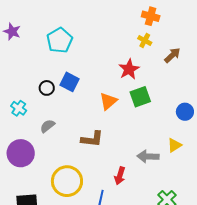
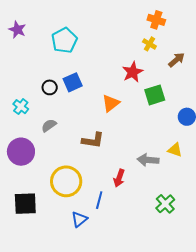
blue square: (69, 82) -> (73, 82), turned 36
green square: (140, 97) -> (155, 95), moved
yellow triangle: (174, 145) -> (175, 150), turned 49

